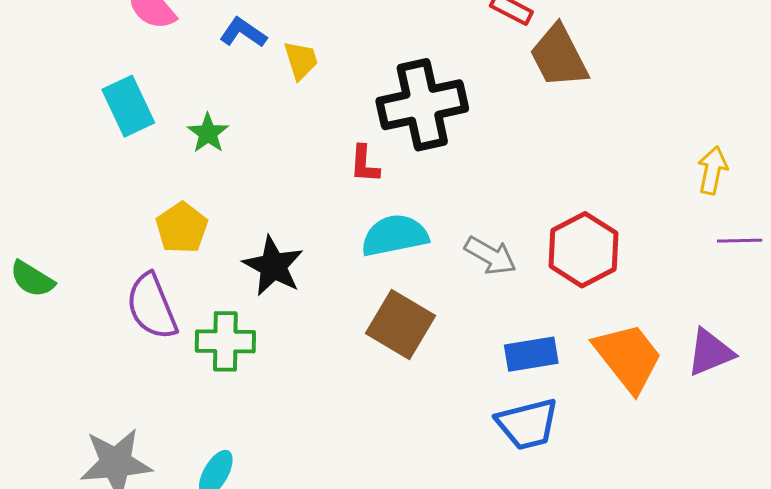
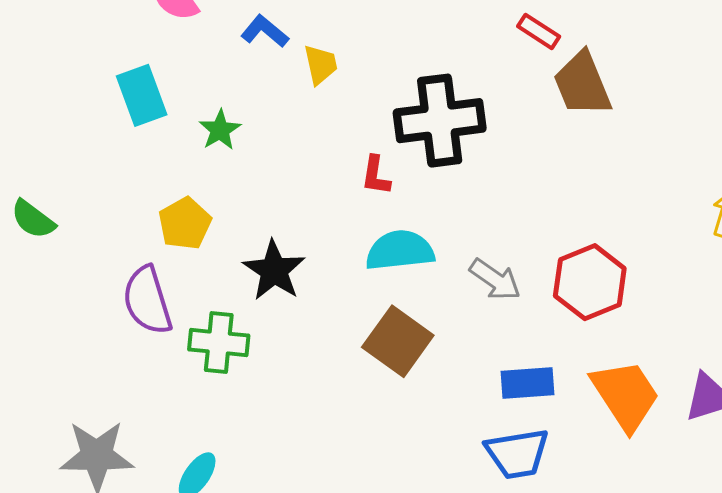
green semicircle: (32, 279) -> (33, 219), moved

